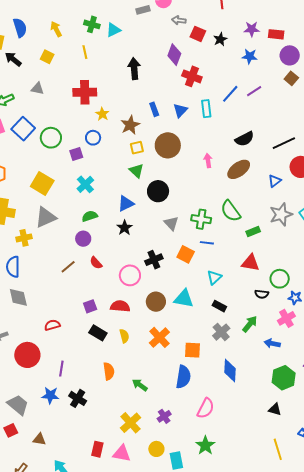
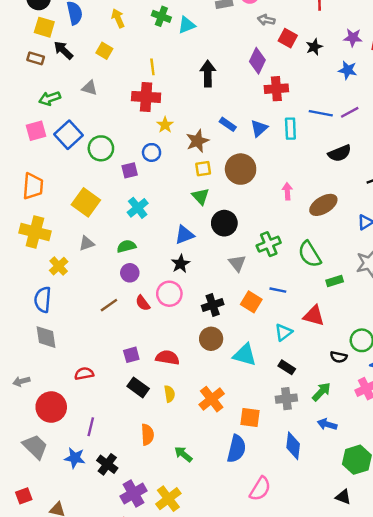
yellow line: (85, 52) -> (152, 67), moved
red cross: (192, 76) -> (276, 89), turned -30
blue line: (230, 94) -> (321, 113), turned 54
blue rectangle: (154, 109) -> (228, 124), turned -40
black semicircle: (244, 139) -> (340, 153), moved
green semicircle: (90, 216) -> (126, 246), moved
gray triangle: (46, 217) -> (87, 243), size x0.6
green cross: (201, 219) -> (269, 244), moved, turned -36
yellow cross: (24, 238) -> (59, 266), turned -35
red triangle: (250, 263) -> (314, 316), moved
pink circle: (130, 275) -> (169, 294), moved
brown circle: (156, 302) -> (211, 339), moved
gray cross: (221, 332) -> (286, 399), turned 30
blue arrow: (272, 343) -> (327, 424), moved
gray trapezoid: (18, 405) -> (35, 447), moved
purple cross: (164, 416) -> (133, 493), moved, size x1.5

